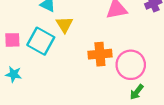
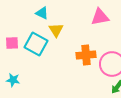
cyan star: (14, 74) -> (13, 80), moved

